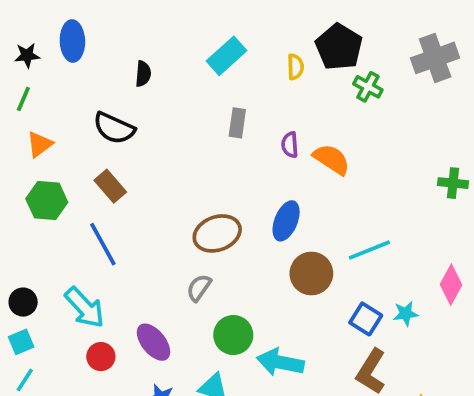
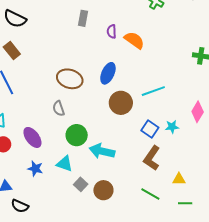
brown ellipse: (217, 233) -> (70, 79), turned 35
gray semicircle: (199, 288) -> (59, 108), turned -56

